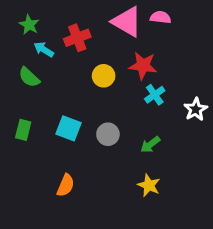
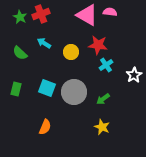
red cross: (77, 38) -> (41, 14), moved
cyan arrow: (44, 49) -> (44, 43), moved
gray circle: (108, 134) -> (74, 92), size x1.6

